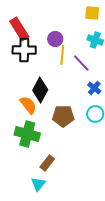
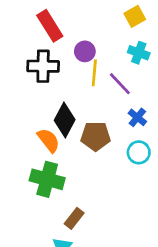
yellow square: (92, 13) -> (135, 16), turned -35
red rectangle: (19, 29) -> (50, 26), moved
brown pentagon: (63, 116) -> (96, 136), moved

